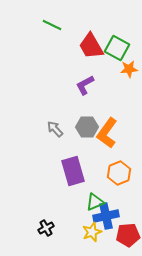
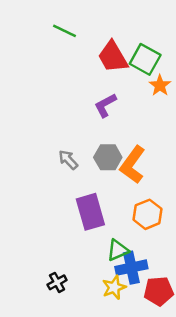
orange star: (129, 69) -> (160, 85), turned -30

